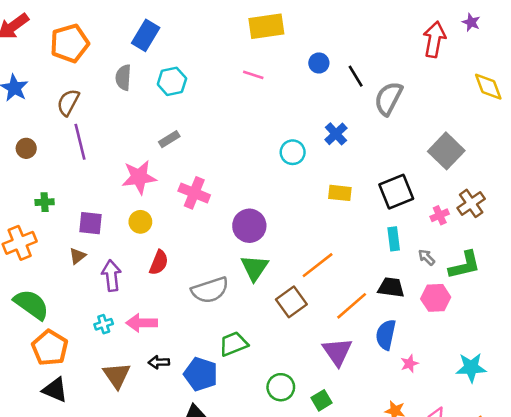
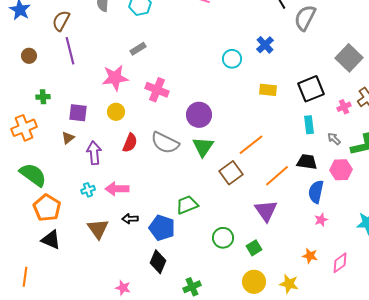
gray semicircle: (210, 290) -> (165, 143), moved, turned 44
blue semicircle: (386, 335) -> (316, 192), moved

